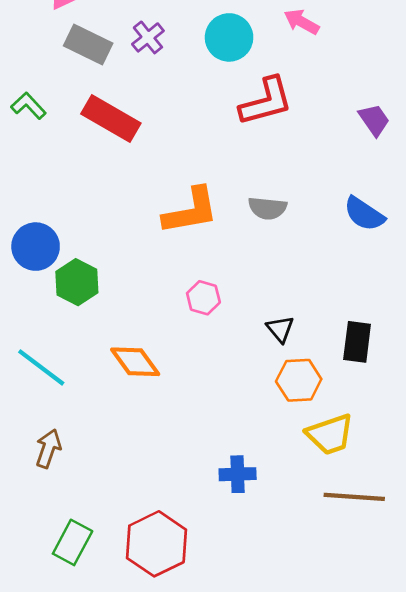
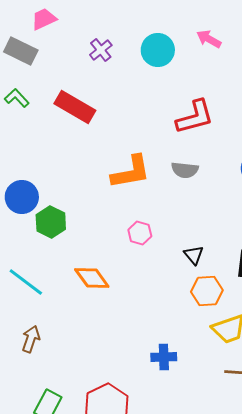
gray rectangle: (88, 45) -> (21, 51), moved
red L-shape: (266, 101) -> (195, 117), moved

